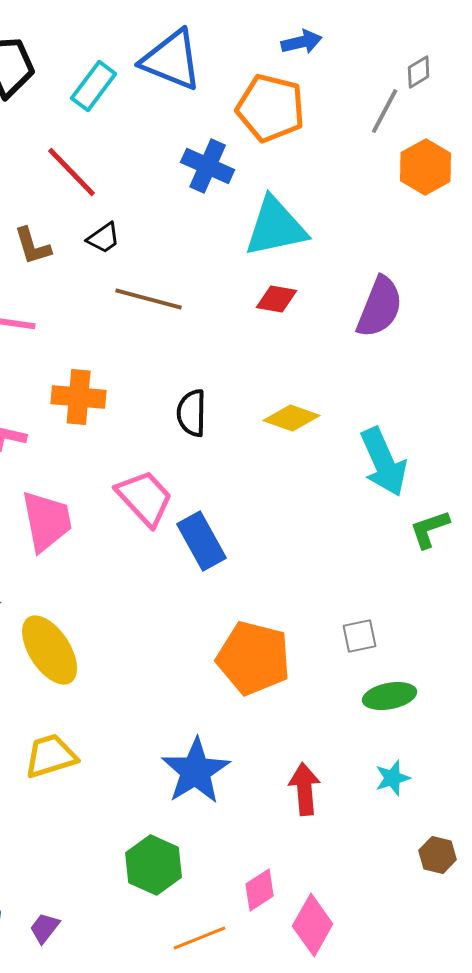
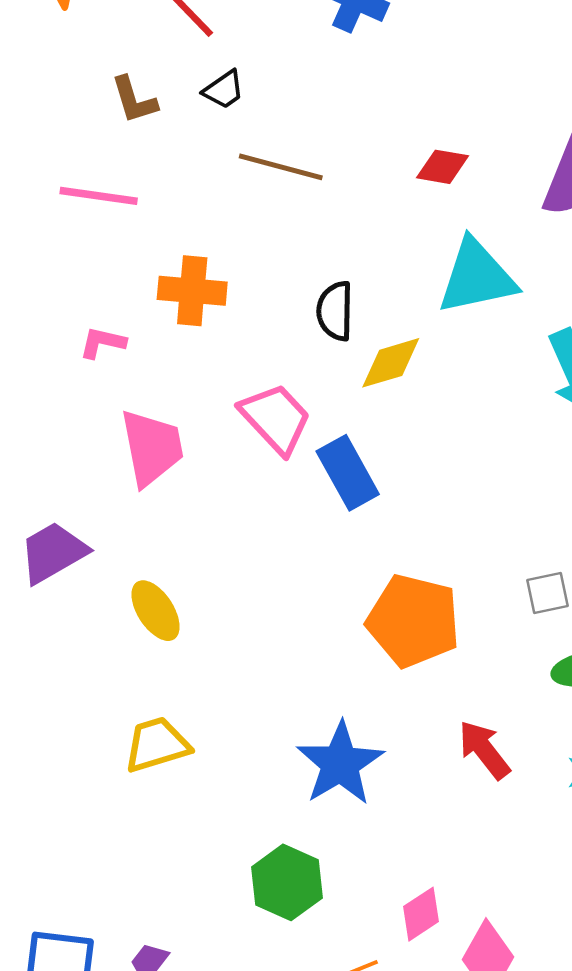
cyan triangle: (276, 227) -> (477, 277), moved
yellow diamond: (292, 418) -> (391, 363), moved, turned -36
yellow ellipse: (50, 650) -> (156, 611), size x0.7
red arrow: (305, 789) -> (484, 750), moved, turned -33

